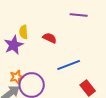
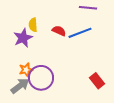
blue line: (69, 65) -> (80, 33), moved

